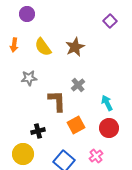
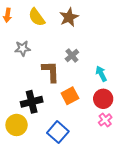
black cross: (38, 131) -> (32, 102), size x1.5
pink cross: (96, 156) -> (105, 120), moved

